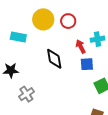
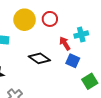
black diamond: (54, 59) -> (39, 58), turned -40
blue square: (87, 64) -> (73, 61), turned 32

